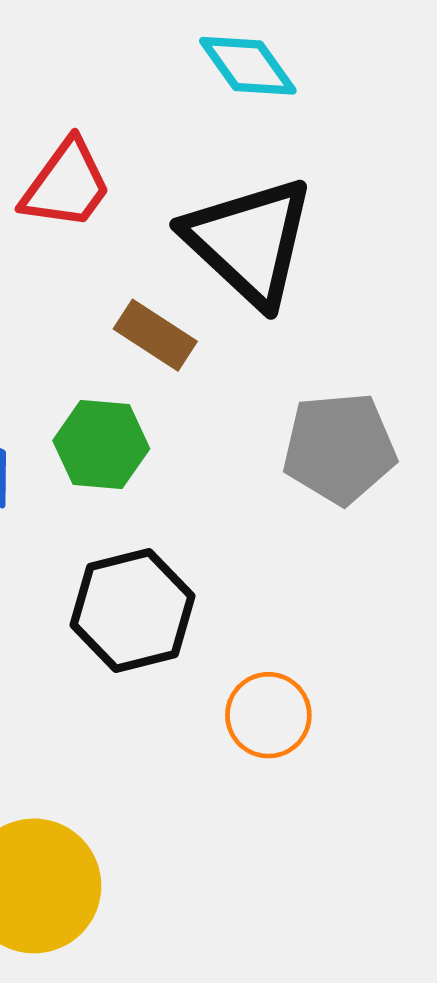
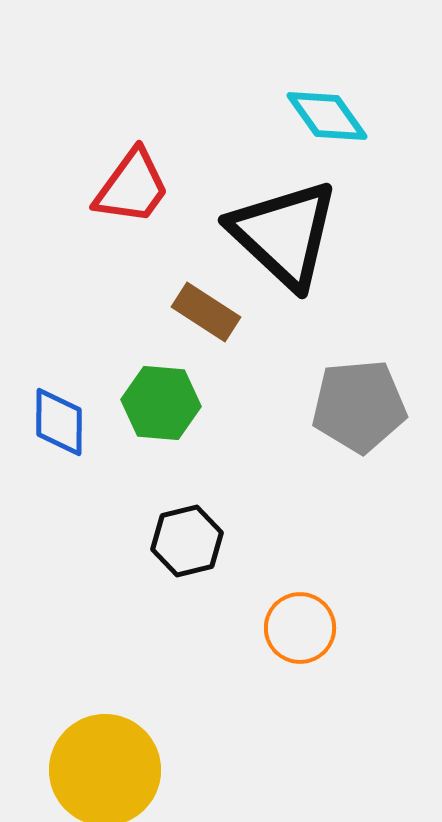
cyan diamond: (248, 66) -> (327, 116), moved
black hexagon: (132, 611) -> (187, 541), size x0.7

